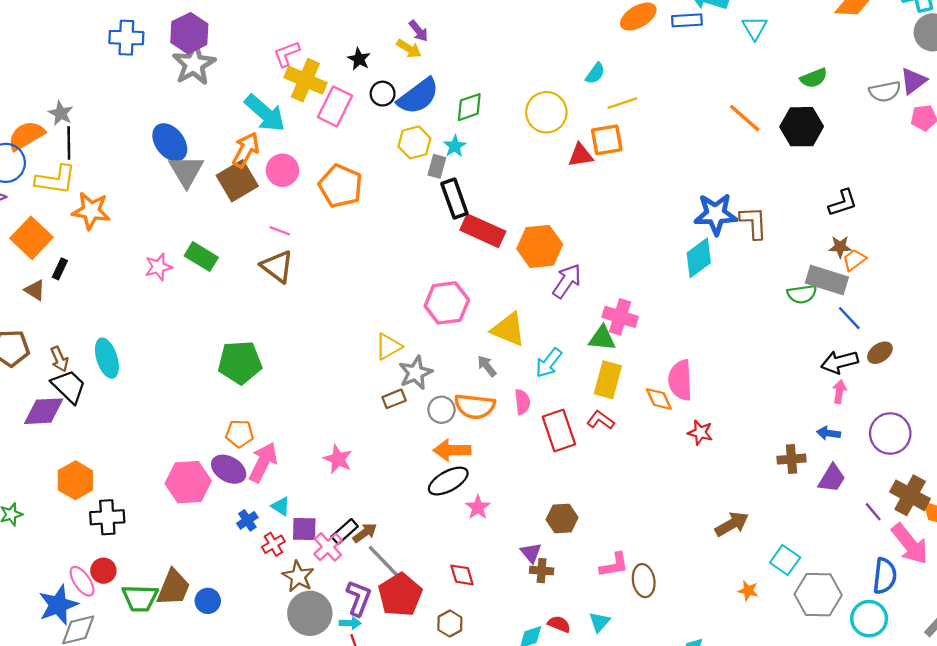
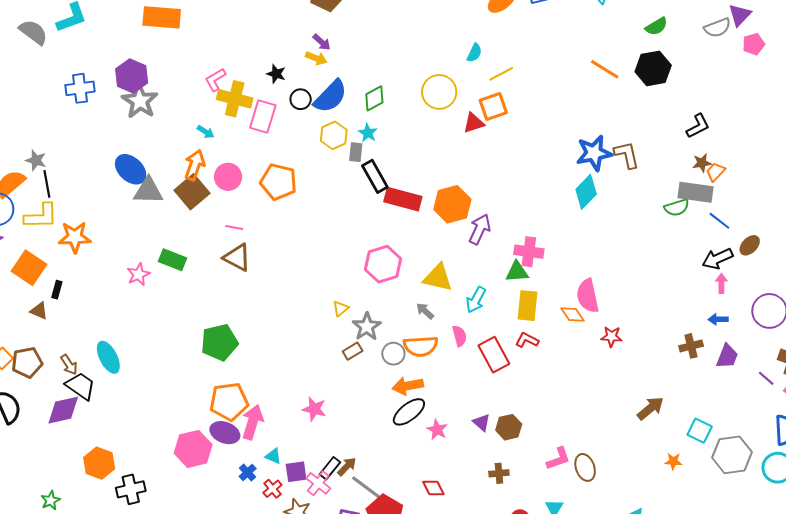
cyan arrow: (265, 113) -> (206, 132), size x0.5
gray triangle: (186, 171) -> (148, 191), turned -48
yellow triangle: (388, 347) -> (341, 309), size x0.7
orange pentagon: (240, 434) -> (229, 402), size x1.6
purple triangle: (531, 553) -> (482, 422), moved

